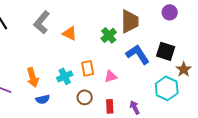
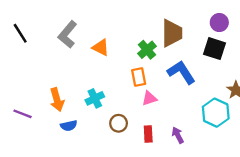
black square: (166, 51) -> (215, 49), moved
orange rectangle: (88, 68) -> (139, 77), moved

